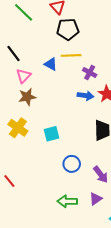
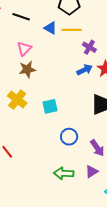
black line: (14, 54) -> (21, 17), moved, turned -36
blue triangle: (51, 64) -> (50, 28), moved
blue arrow: (85, 96) -> (85, 70), turned -35

